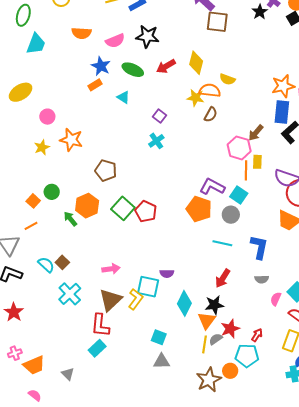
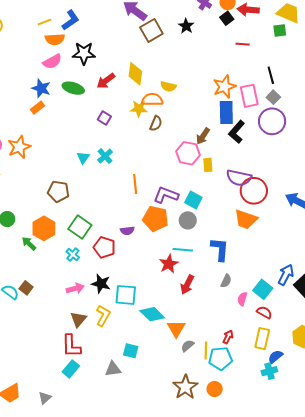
black star: (260, 12) -> (186, 26), moved
brown square: (217, 22) -> (151, 31), turned -30
orange semicircle: (81, 33) -> (55, 39), moved
cyan triangle: (123, 97) -> (83, 158), moved, turned 40
purple square: (160, 116) -> (104, 118), moved
orange star: (71, 140) -> (19, 147), moved, turned -30
orange line: (246, 170) -> (135, 184), moved
red pentagon: (146, 211) -> (104, 247), moved
purple semicircle: (167, 274) -> (127, 231), moved
gray semicircle: (262, 279) -> (226, 281), turned -56
cyan square: (148, 287) -> (126, 295), moved
cyan cross: (70, 294) -> (73, 255), moved, size x0.6
brown triangle: (110, 300) -> (78, 319), size x0.7
cyan diamond: (184, 303) -> (152, 314), turned -65
black star: (214, 305) -> (101, 284), moved, turned 30
red star: (230, 329) -> (169, 264), moved
yellow line: (204, 344) -> (206, 350), moved
gray triangle: (162, 361) -> (113, 369), moved
orange circle: (230, 371) -> (215, 389), moved
gray triangle: (68, 374) -> (45, 398), turned 40

